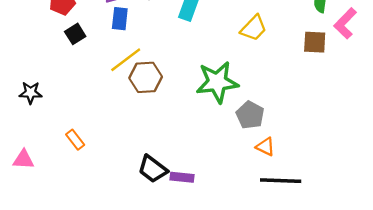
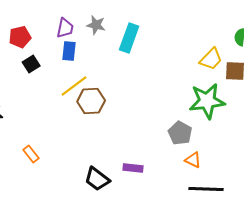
yellow trapezoid: (254, 28) -> (211, 59), moved
green star: (217, 82) -> (207, 101), moved
purple rectangle: (182, 177) -> (133, 168), moved

